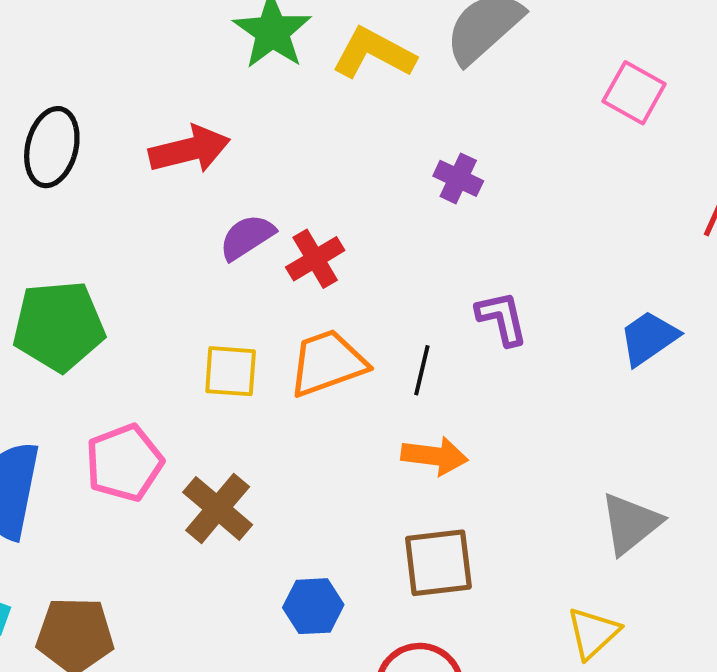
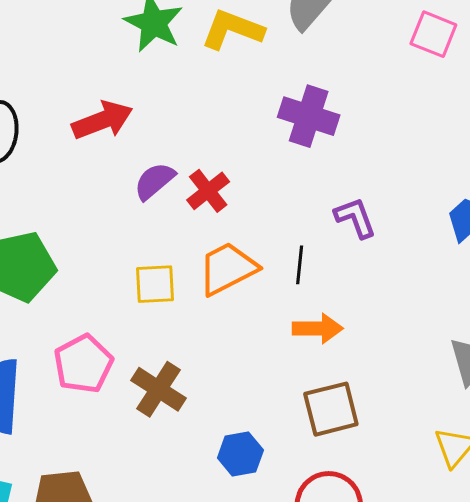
purple cross: (458, 178) -> (309, 116), size x1.6

